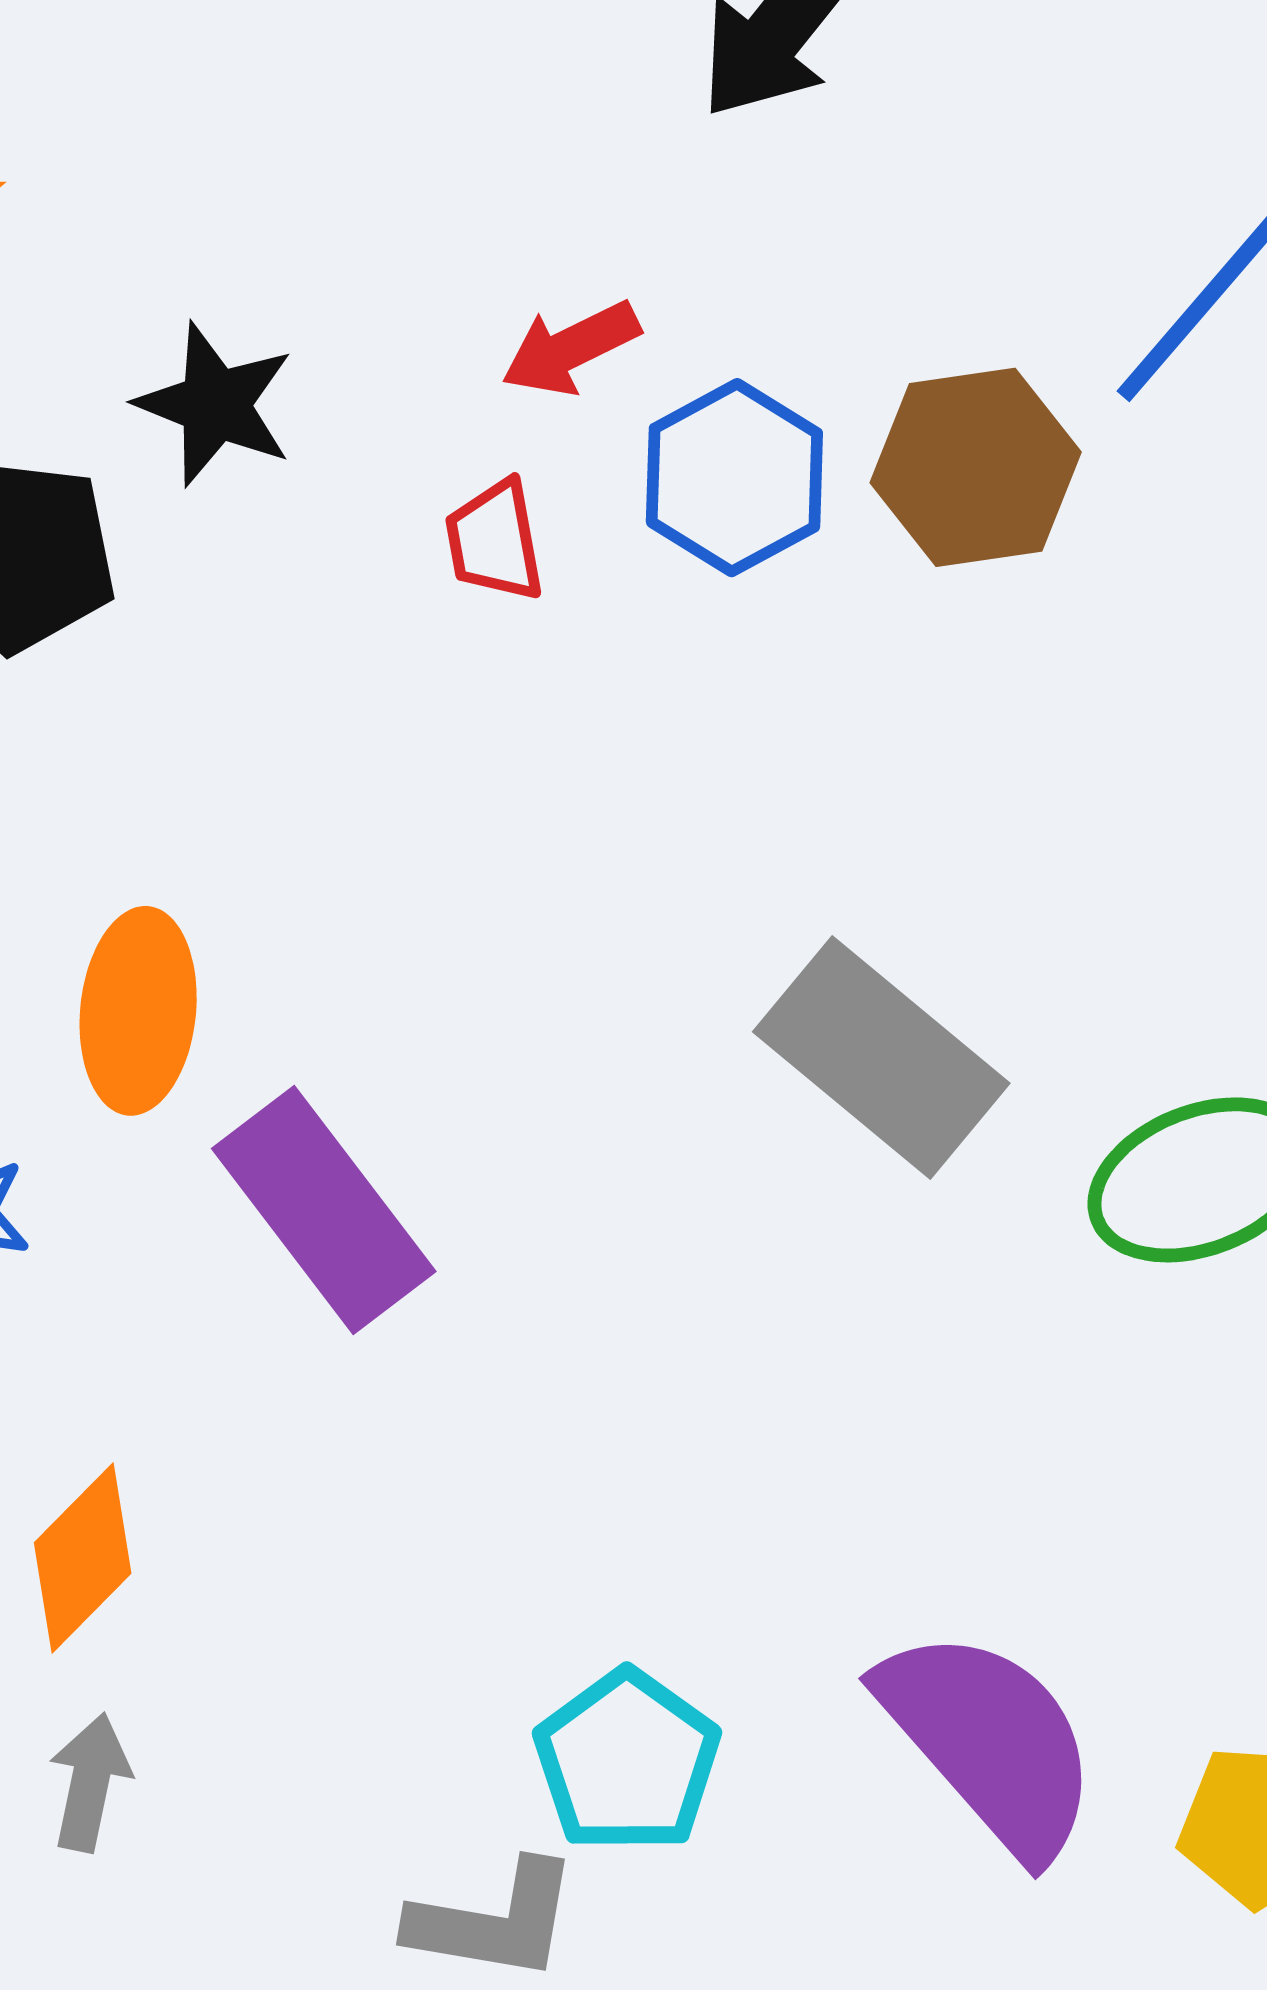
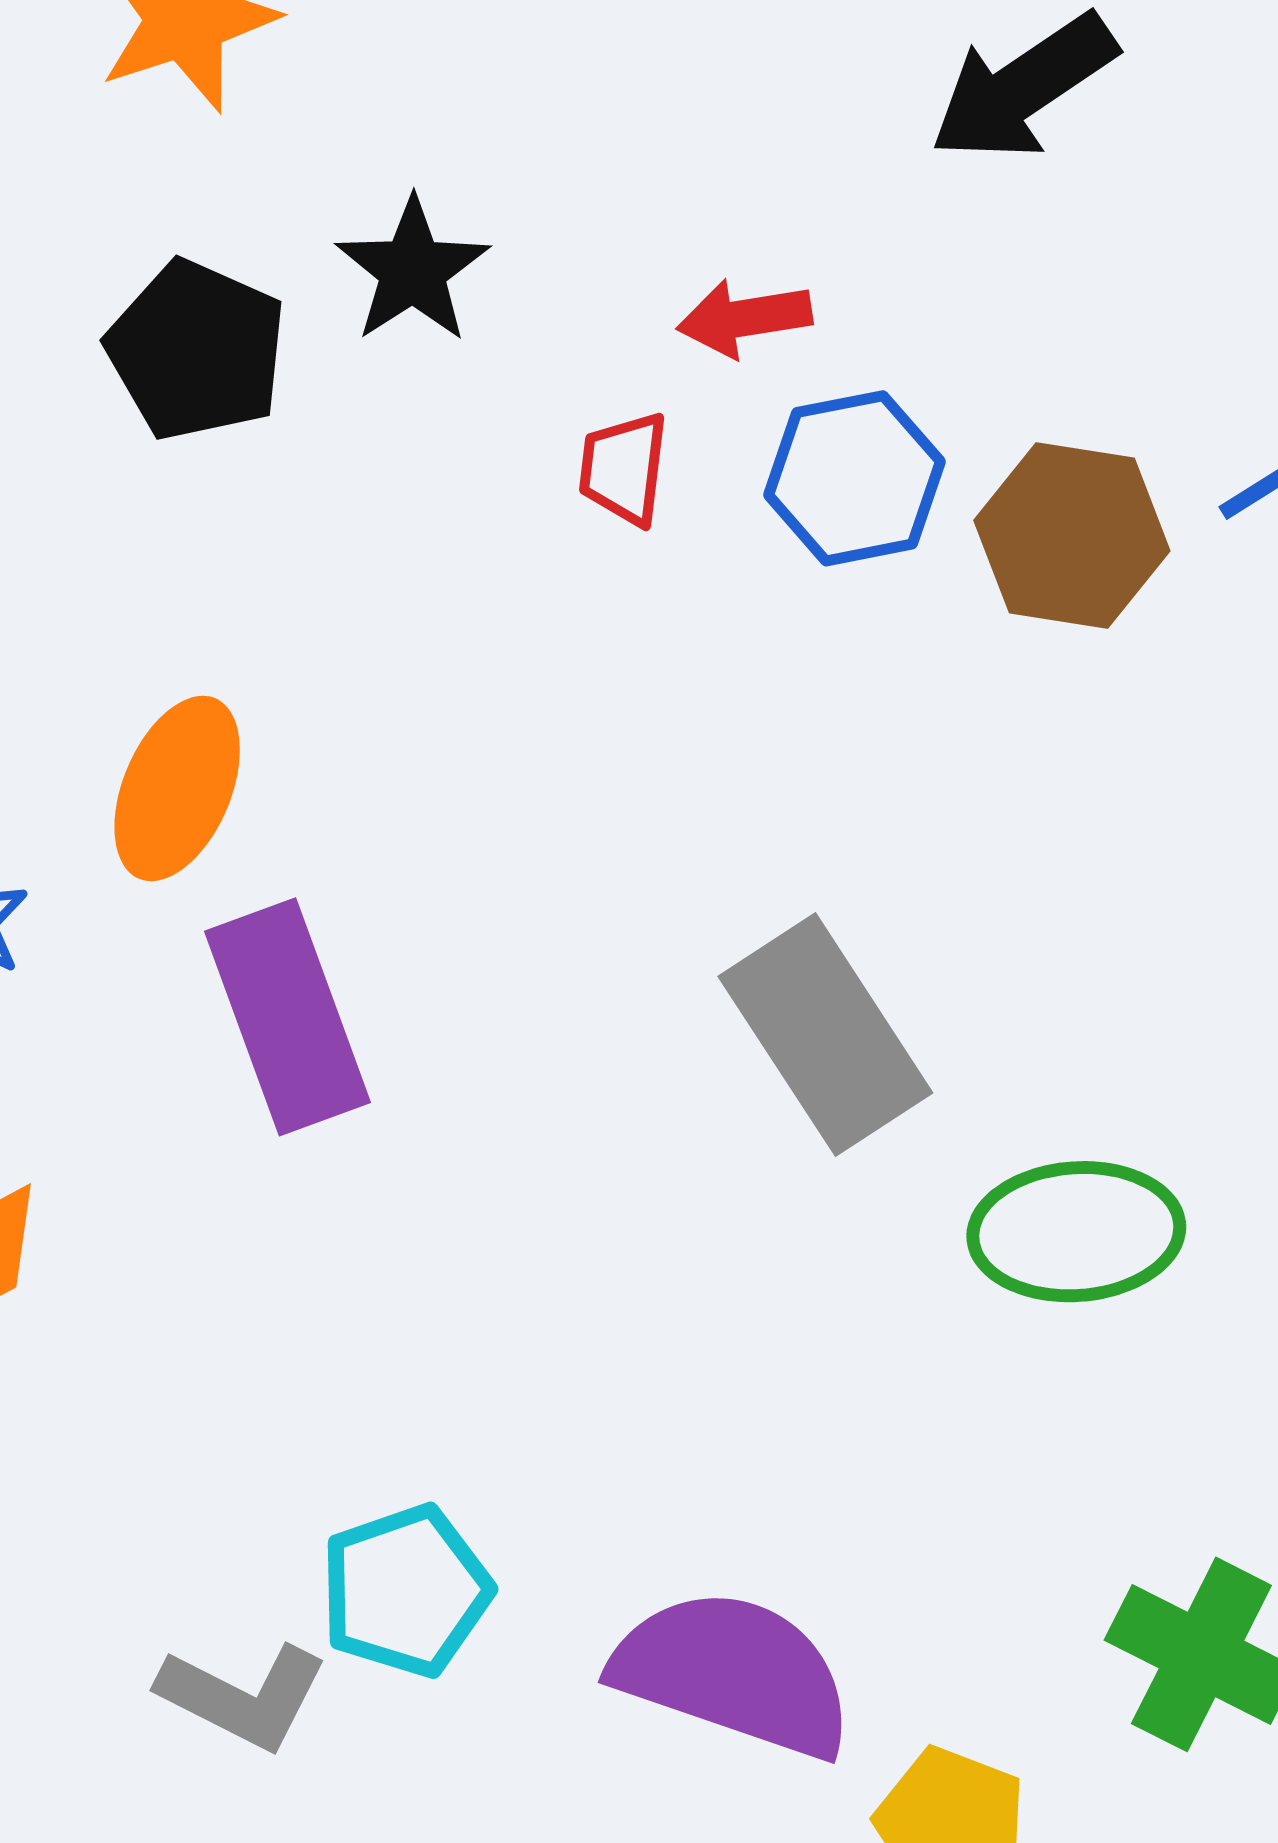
purple semicircle: (989, 1742) -> (733, 1673), turned -47

